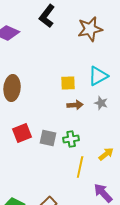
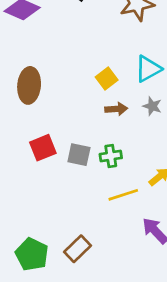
yellow square: (68, 83) -> (107, 79), turned -35
yellow line: (80, 167) -> (123, 195), turned 60

